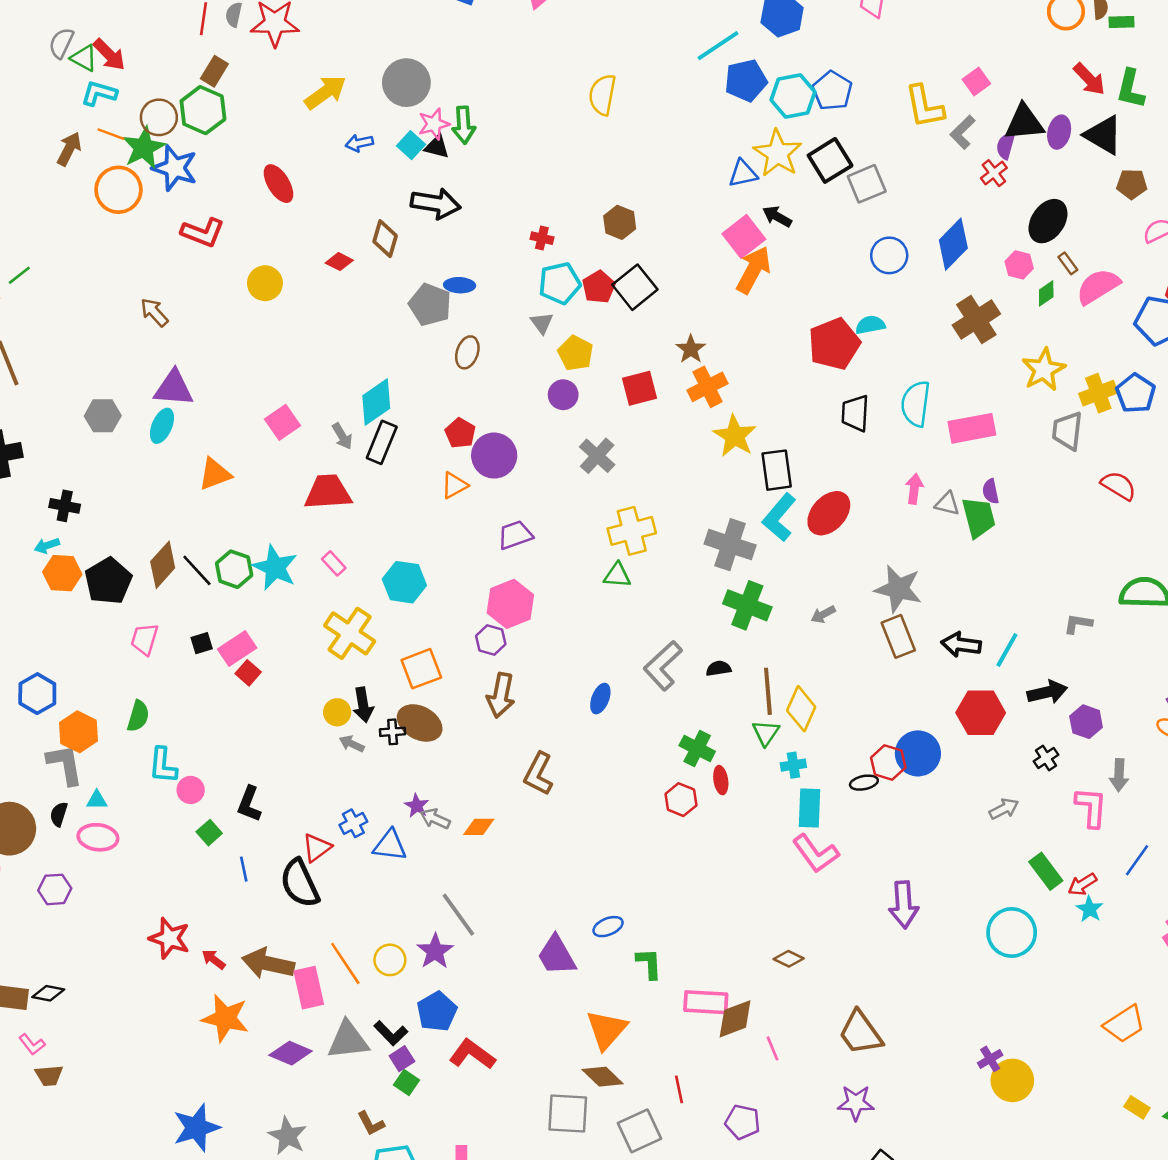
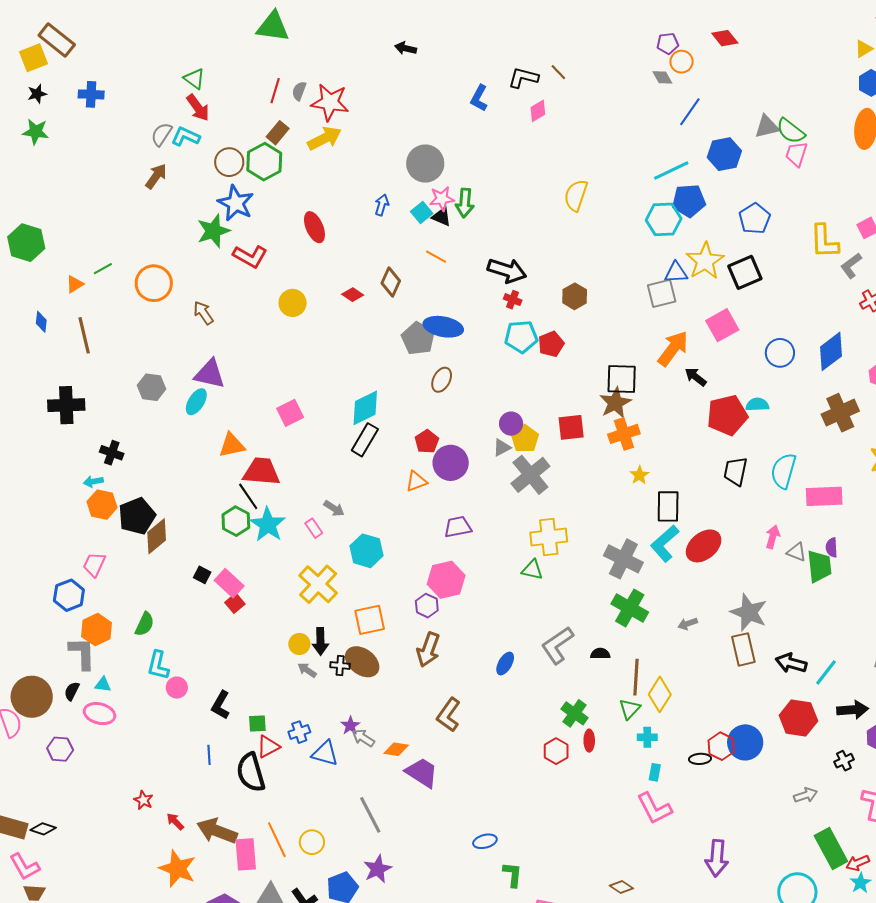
gray semicircle: (61, 43) -> (162, 134), moved
green triangle: (84, 58) -> (194, 79), moved
yellow arrow: (325, 92) -> (325, 138), moved
cyan hexagon: (793, 96) -> (664, 219), moved
orange line: (111, 134) -> (436, 257), moved
blue arrow: (359, 143) -> (382, 205), turned 110
green star: (144, 148) -> (213, 231), moved
gray square: (867, 184) -> (662, 293), moved
orange circle: (118, 190) -> (154, 283), moved
black arrow: (436, 203) -> (507, 271), moved
black arrow: (777, 217) -> (696, 377), moved
pink square: (744, 236) -> (722, 325), moved
blue ellipse: (460, 285) -> (443, 327), size x1.6
black square: (635, 287) -> (622, 379), moved, turned 32
gray triangle: (542, 323) -> (502, 447), moved, turned 30
brown star: (691, 349) -> (615, 403), size x1.4
yellow pentagon: (576, 353) -> (525, 439), moved
gray arrow: (342, 436) -> (334, 508), moved, turned -35
yellow star: (735, 436) -> (639, 475), size x0.6
gray cross: (597, 456) -> (530, 475), size x1.4
red trapezoid: (328, 492) -> (261, 472), moved
brown diamond: (163, 565) -> (157, 536), moved
black line: (197, 570) -> (248, 496), moved
pink trapezoid: (144, 639) -> (94, 564), moved
black square: (202, 643) -> (202, 575), turned 36
pink rectangle: (237, 649) -> (229, 583), turned 68
cyan rectangle: (809, 808) -> (655, 772), size x0.6
green square: (209, 833) -> (257, 723), moved, turned 30
green rectangle: (1046, 871) -> (831, 849), size x1.4
red star: (169, 938) -> (143, 800), size x0.6
purple star: (435, 951) -> (378, 869), moved
purple trapezoid: (557, 955) -> (422, 773), moved, turned 144
pink L-shape: (32, 1044) -> (25, 867), size x1.5

